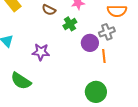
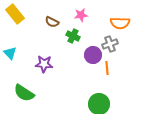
green cross: (70, 24) -> (73, 36), turned -32

